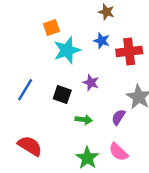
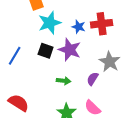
blue star: (102, 41) -> (79, 27), moved
purple star: (91, 83) -> (70, 50), size x1.6
black square: (62, 94) -> (46, 51), moved

